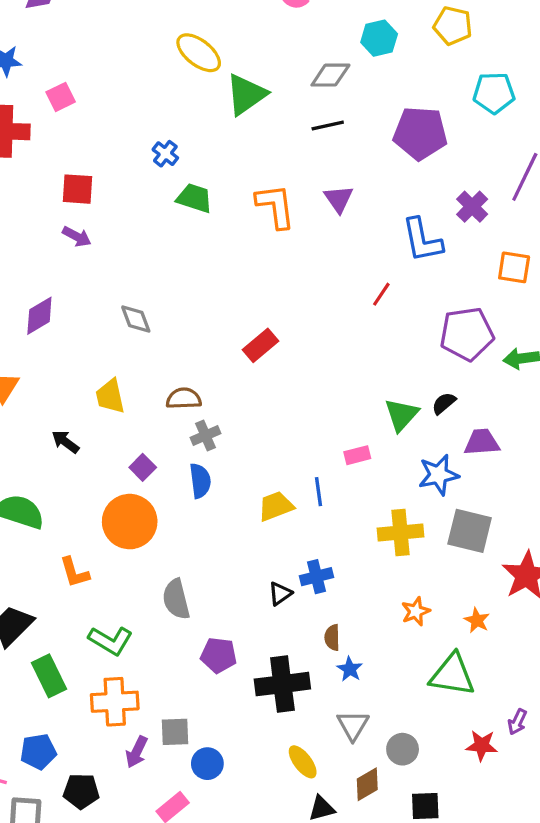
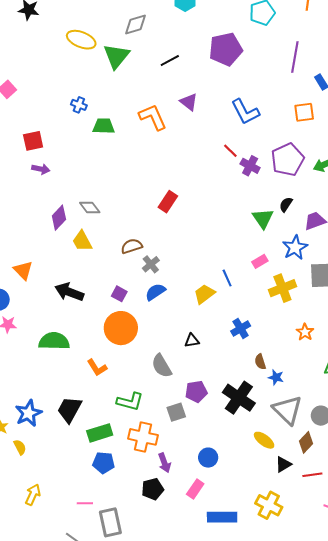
gray diamond: (330, 75) -> (135, 25), moved
purple cross: (472, 207) -> (250, 166), moved
red line: (381, 294) -> (230, 151), turned -63
purple diamond: (39, 316) -> (59, 218), moved
yellow trapezoid: (110, 396) -> (82, 241), moved
black arrow: (65, 442) -> (69, 292), size x1.6
pink rectangle: (357, 455) -> (260, 261), moved
blue semicircle: (200, 481) -> (155, 292), turned -100
black triangle: (280, 594) -> (192, 341), moved, turned 42
green rectangle: (49, 676) -> (100, 433), turned -65
black cross: (282, 684) -> (239, 398), turned -32
orange cross: (115, 702) -> (143, 437), turned 32
gray triangle: (353, 725) -> (287, 410), size x1.5
gray square: (175, 732) -> (176, 412), moved
blue pentagon: (38, 752) -> (104, 463), moved, turned 30
purple arrow: (137, 752) -> (164, 463), turned -30
black pentagon: (81, 791) -> (153, 489), moved

